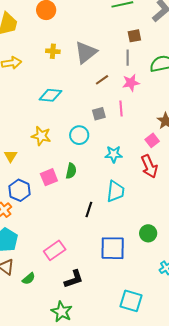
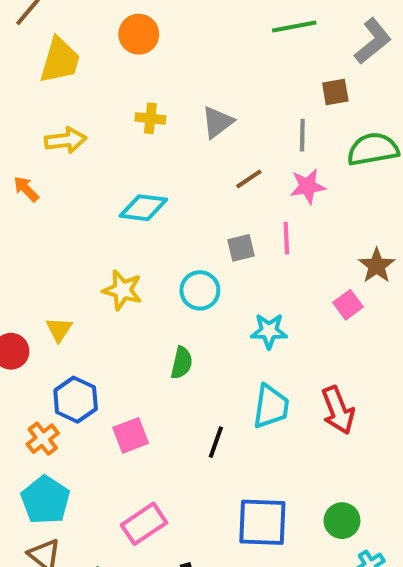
brown square: (134, 36) -> (335, 92), moved
gray triangle: (86, 52) -> (217, 122), size x0.7
red arrow: (149, 166) -> (338, 410), moved
pink square: (49, 177) -> (131, 435), moved
green circle: (148, 233) -> (342, 521), moved

